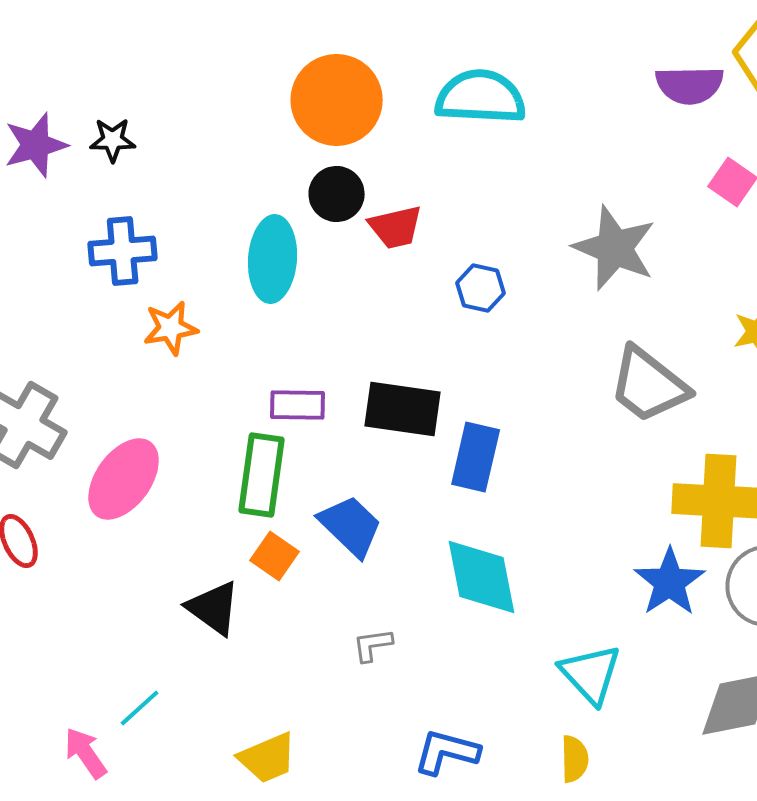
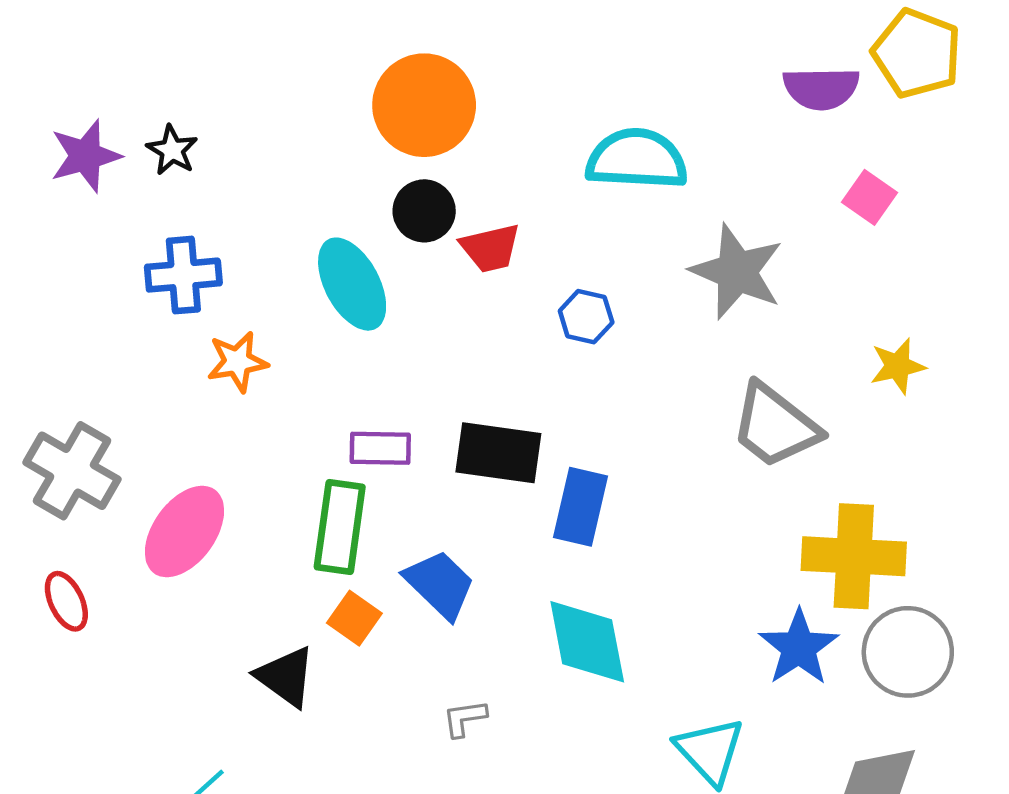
cyan semicircle: (481, 97) -> (637, 159), moved
black star: (113, 140) -> (172, 150), turned 30
cyan ellipse: (273, 259) -> (352, 284), turned -32

